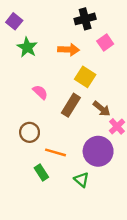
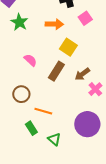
brown arrow: (102, 109) -> (82, 74), turned 105
purple circle: (98, 151) -> (87, 124), moved
green triangle: (82, 180) -> (54, 139), moved

